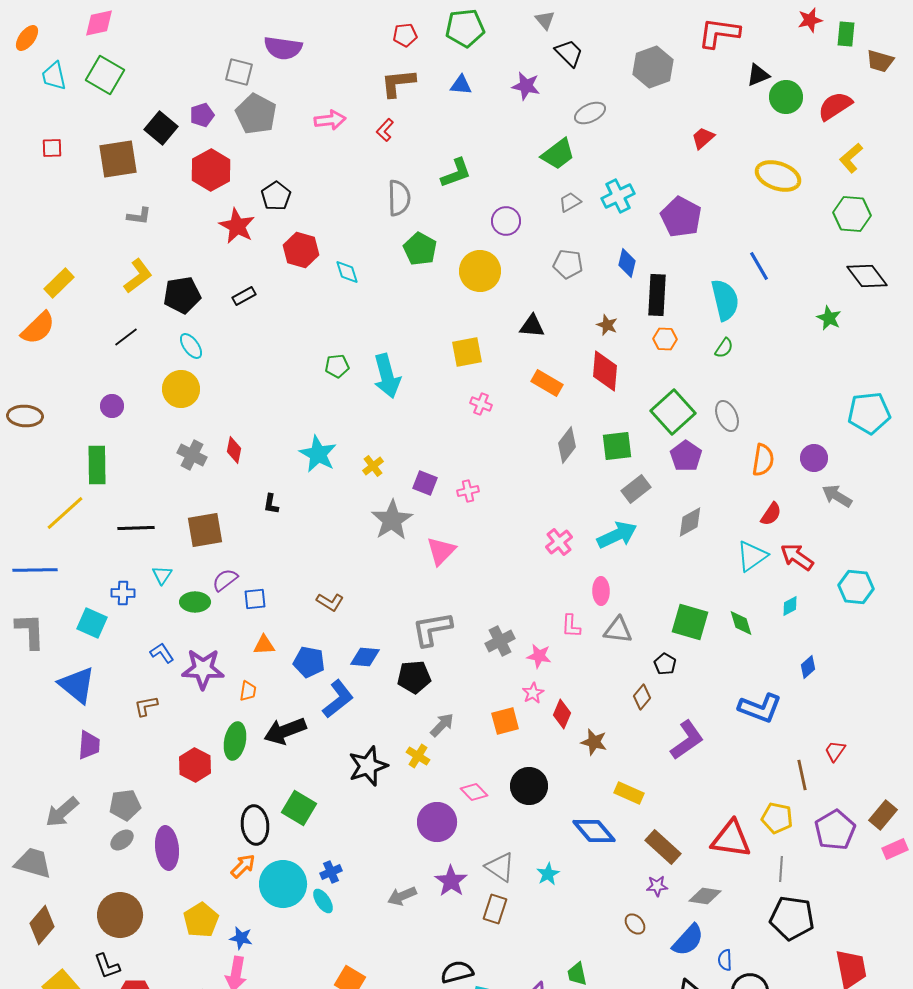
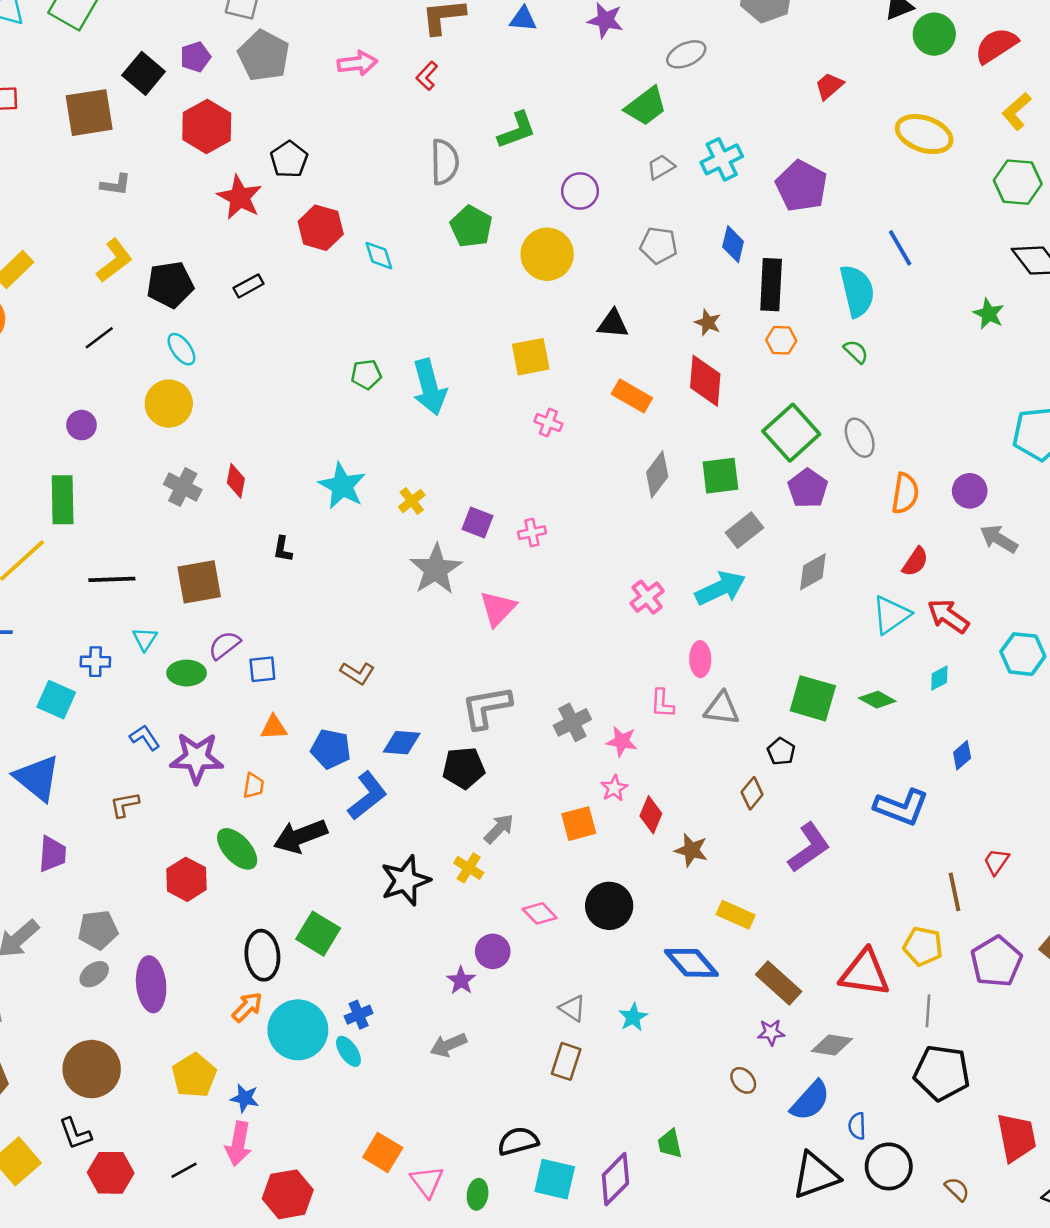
green semicircle: (724, 348) -> (856, 352), turned -80
green diamond: (741, 623) -> (877, 700), turned -44
green ellipse: (235, 741) -> (237, 849), turned -54
purple circle: (437, 822) -> (493, 951), size x0.7
gray triangle: (500, 867) -> (572, 1008), size x0.7
purple star: (451, 881) -> (461, 980), moved, size x0.7

